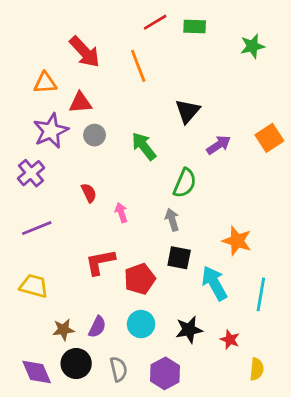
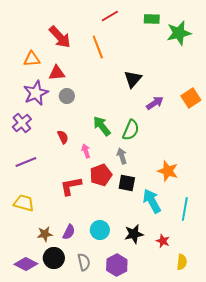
green rectangle: (195, 26) -> (152, 19), moved
green star: (252, 46) -> (179, 33), size x1.4
green arrow: (144, 146) -> (102, 126), moved
red pentagon: (140, 279) -> (101, 175), moved
purple diamond: (37, 372) -> (26, 264), turned -40

